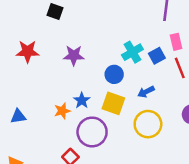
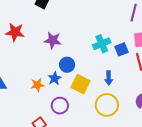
blue circle: (114, 74) -> (67, 65), moved
blue arrow: (146, 92) -> (109, 78), turned -72
purple circle: (92, 132) -> (60, 106), size x0.7

